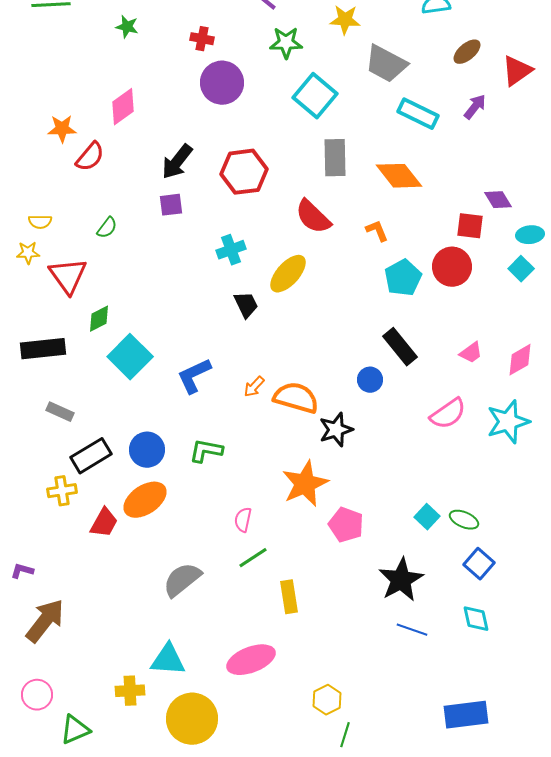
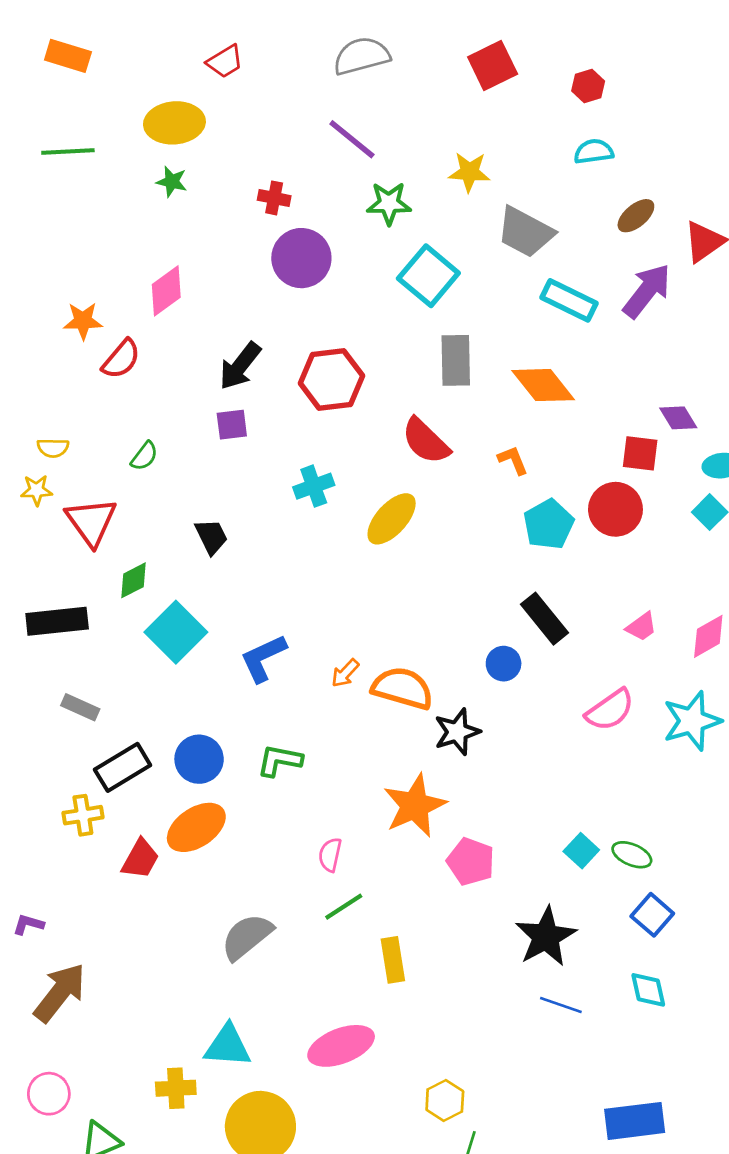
purple arrow: (475, 107) -> (647, 291), size x1.6
black trapezoid: (246, 305) -> (211, 537), moved

